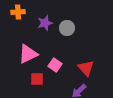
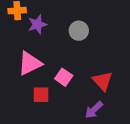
purple star: (45, 23) -> (37, 24), moved

